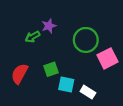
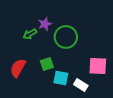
green circle: (86, 40) -> (66, 37), moved
pink square: (107, 58) -> (98, 66), moved, turned 30

